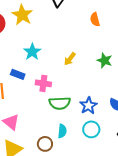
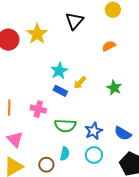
orange semicircle: (95, 19) -> (109, 46), turned 72
cyan star: (32, 52) -> (59, 71), moved
blue rectangle: (18, 74) -> (60, 91), moved
pink cross: (43, 83) -> (38, 109), moved

